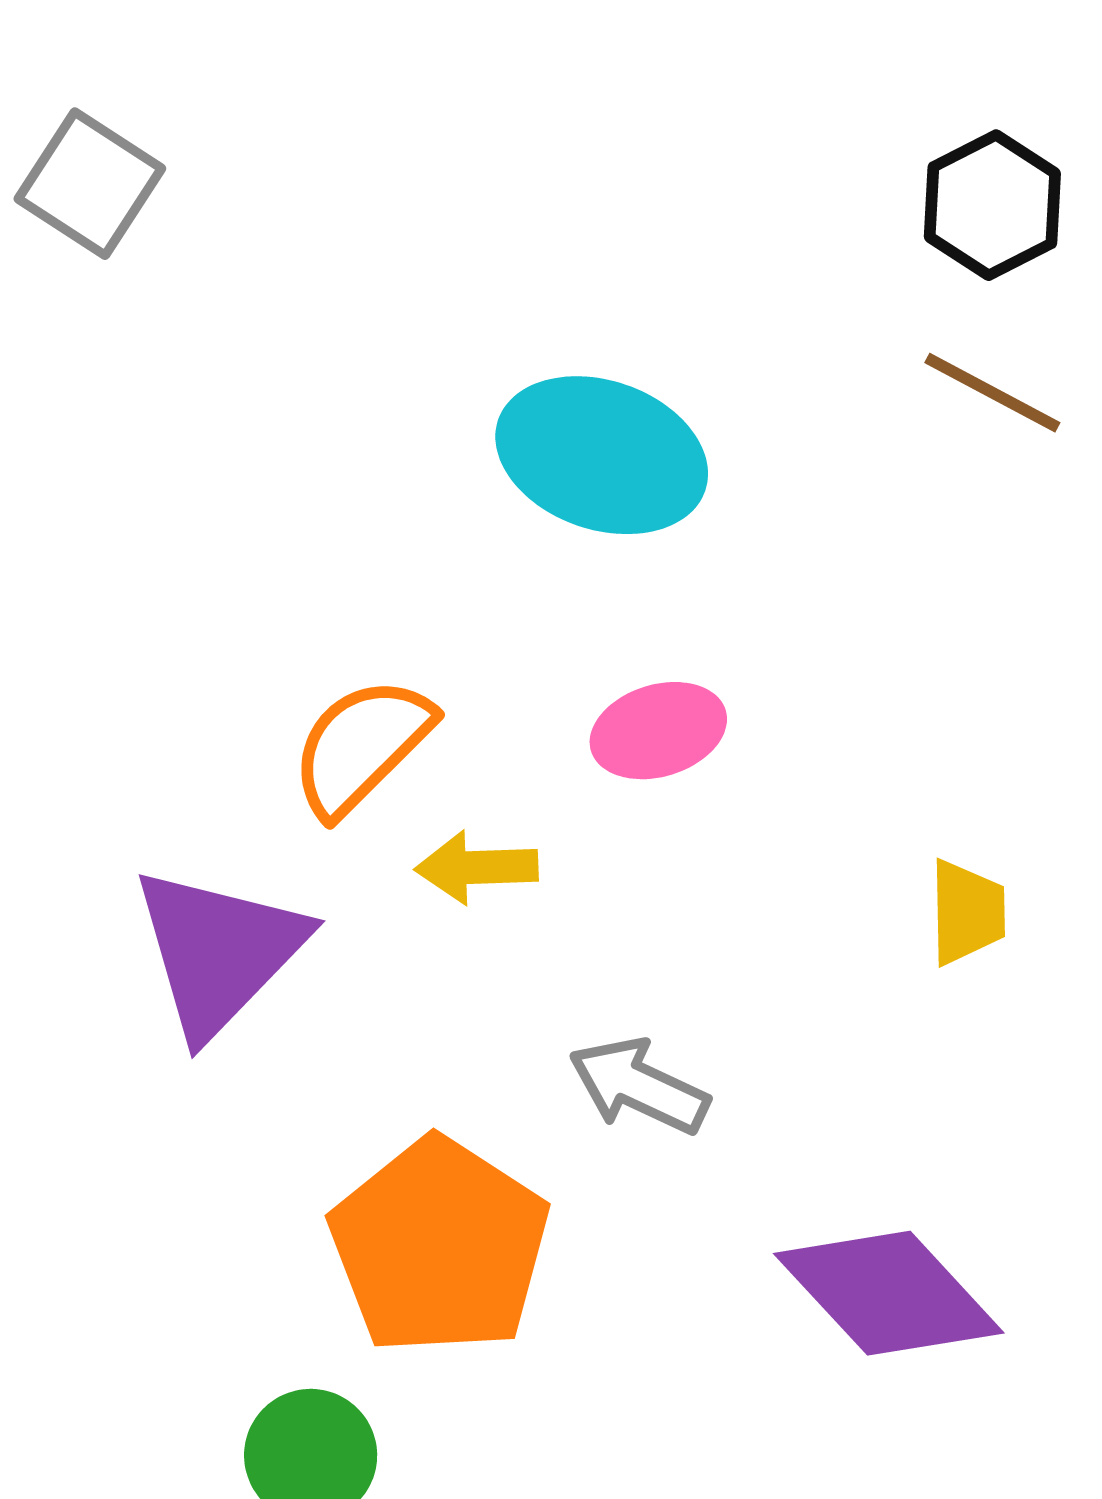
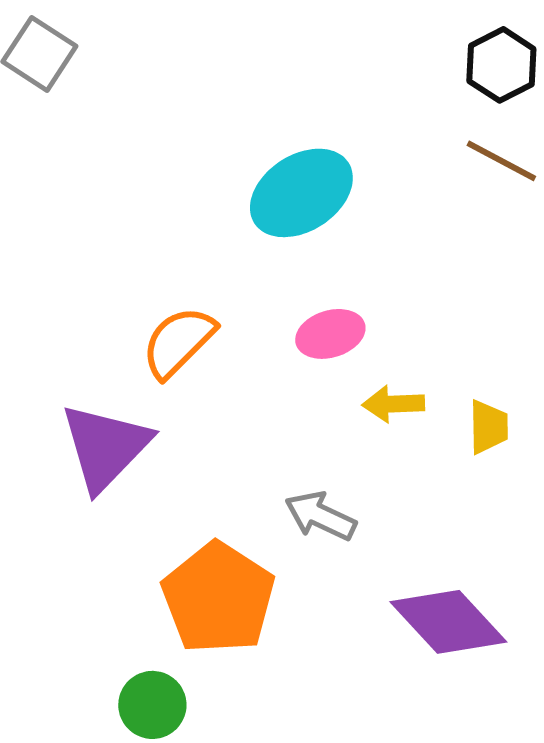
cyan ellipse: (602, 455) -> (301, 193), turned -52
yellow arrow: (477, 867) -> (393, 404), moved

